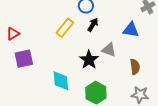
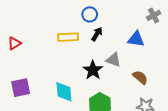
yellow rectangle: (65, 28) -> (68, 37), turned 48
purple square: (24, 59) -> (21, 88), moved
brown semicircle: (135, 67) -> (140, 77), turned -42

